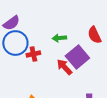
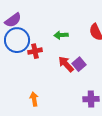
purple square: (77, 57) -> (79, 64), moved, size x0.6

